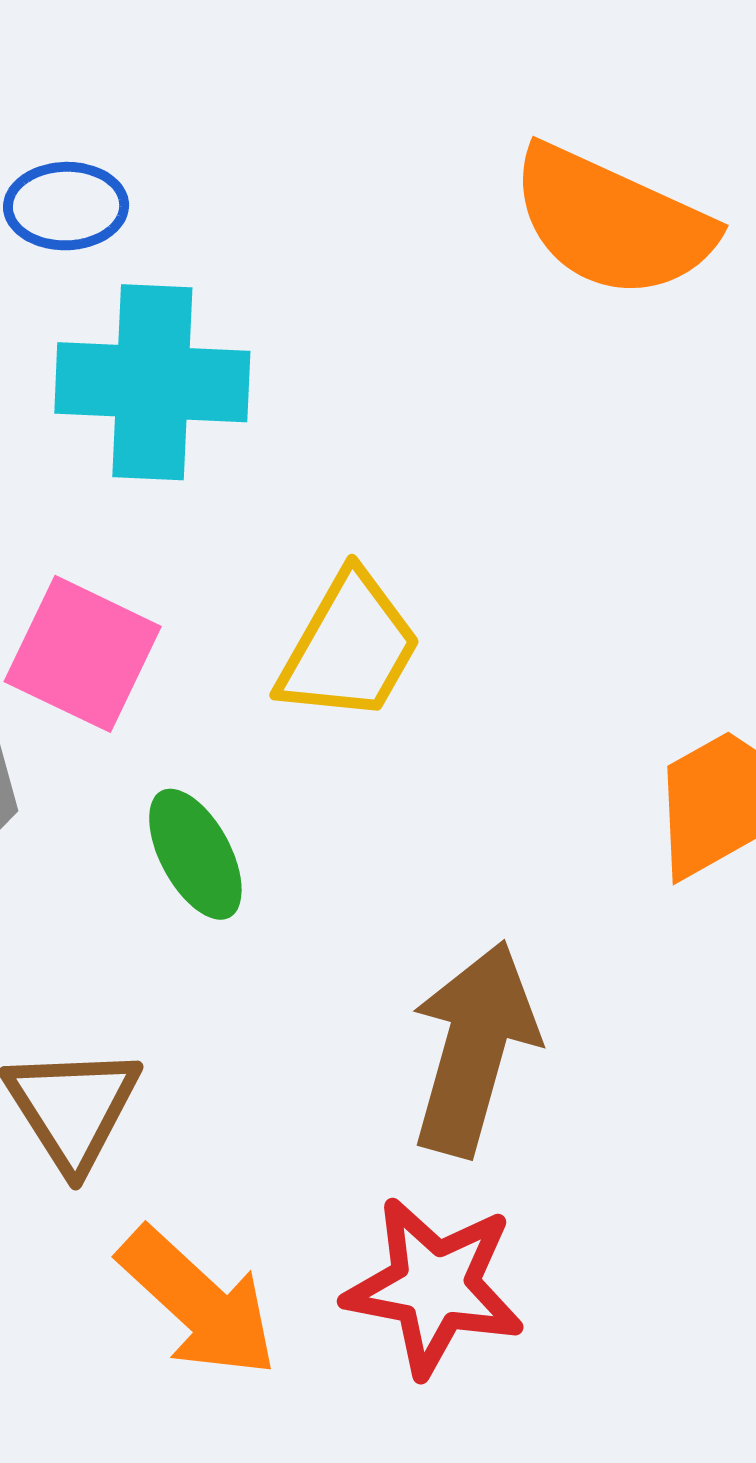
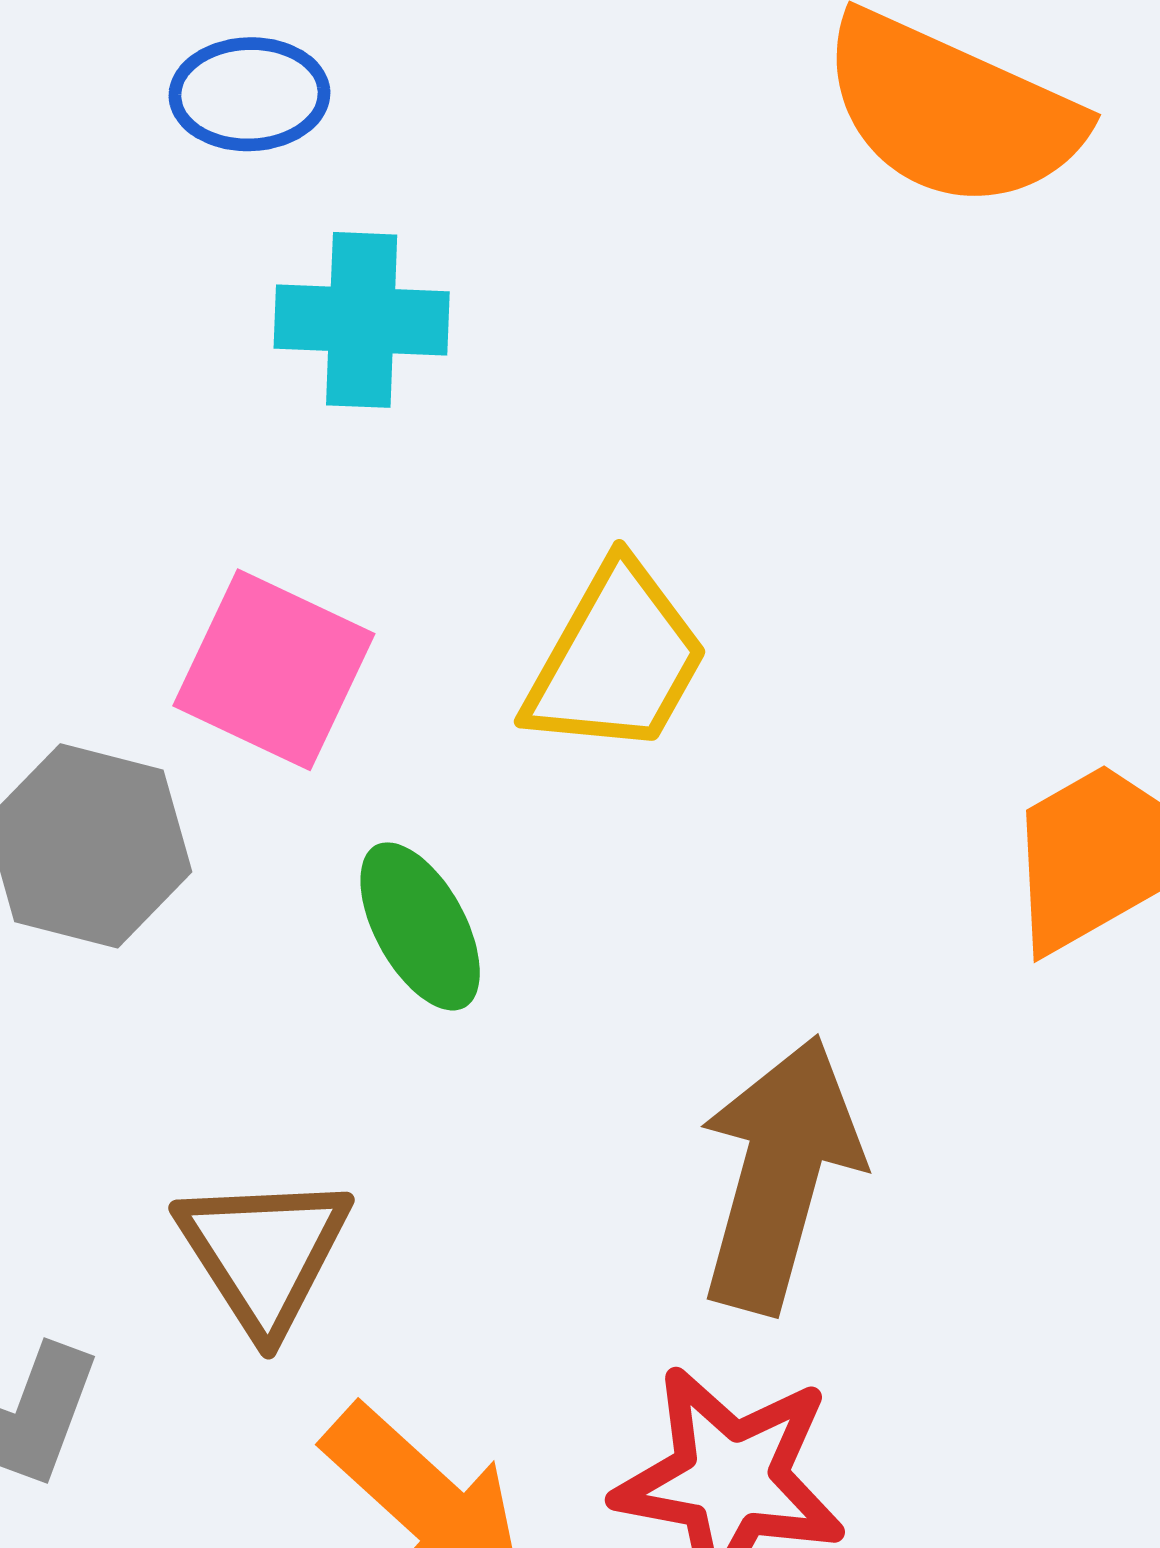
cyan cross: (152, 382) -> (362, 320), size x0.7

